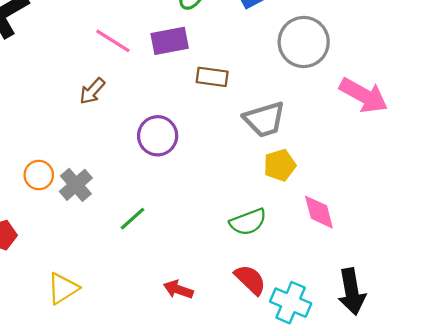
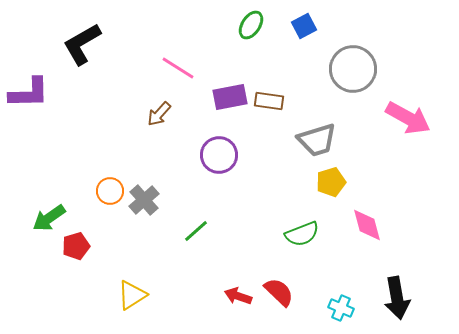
purple rectangle: (170, 41) -> (230, 97), moved
red semicircle: (250, 280) -> (279, 292), moved
cyan cross: (291, 303) -> (341, 308), size x0.7

